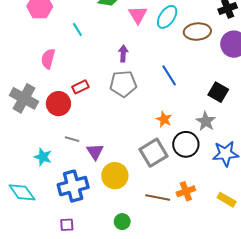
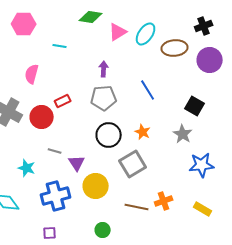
pink triangle: (138, 15) -> (118, 32), turned 30
cyan line: (77, 29) -> (60, 46), turned -48
black circle: (186, 144) -> (109, 135), moved

